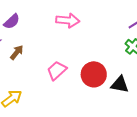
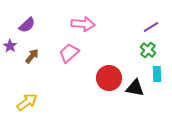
pink trapezoid: (57, 70) -> (69, 53), moved

